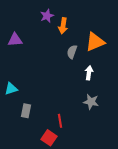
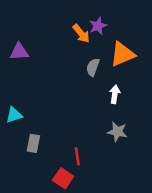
purple star: (47, 16) -> (98, 26), moved
orange arrow: (63, 26) -> (81, 34), turned -49

